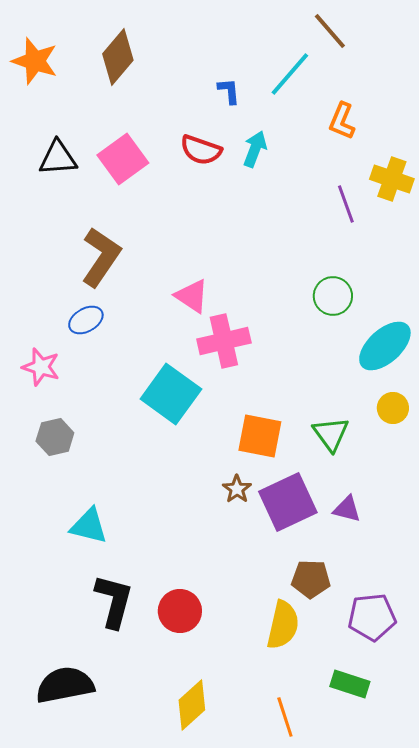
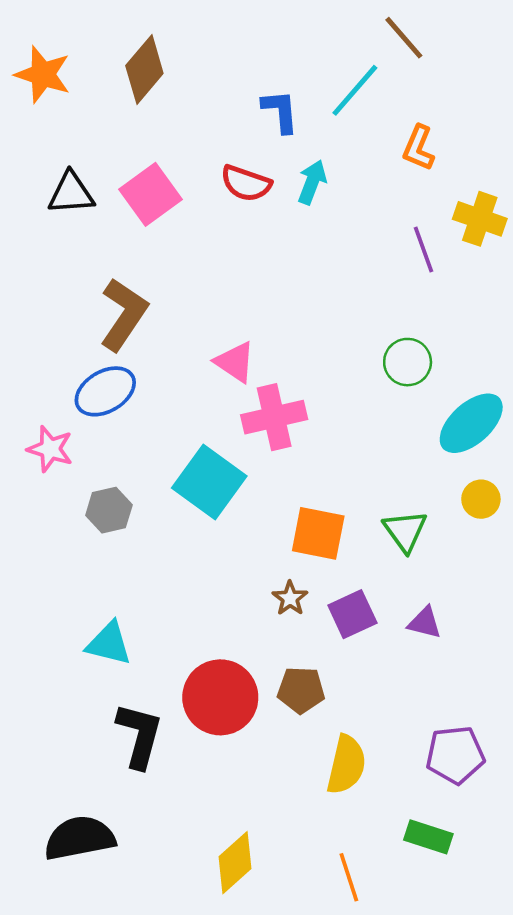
blue L-shape: (229, 91) -> (280, 111), size x1.4
blue ellipse: (86, 320) -> (105, 391), size x1.4
gray hexagon: (55, 437) -> (109, 510), moved
purple square: (288, 502) -> (352, 614), size x0.7
brown pentagon: (311, 579) -> (301, 690), moved
red circle: (180, 611) -> (220, 697), moved, size x1.4

